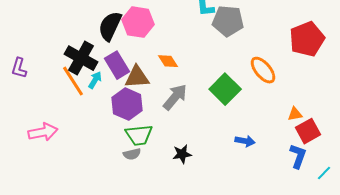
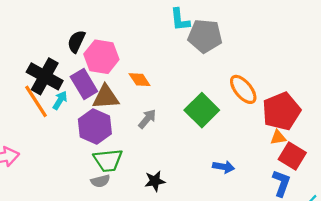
pink hexagon: (138, 22) -> (101, 57), moved
black semicircle: (110, 26) -> (76, 41), size x0.7
red pentagon: (307, 39) -> (281, 111), moved
gray arrow: (175, 97) -> (147, 119), size x0.7
red square: (308, 131) -> (292, 156), turned -30

